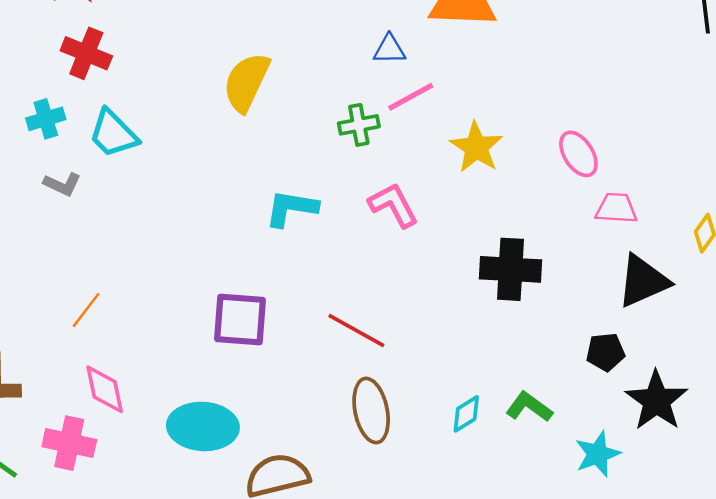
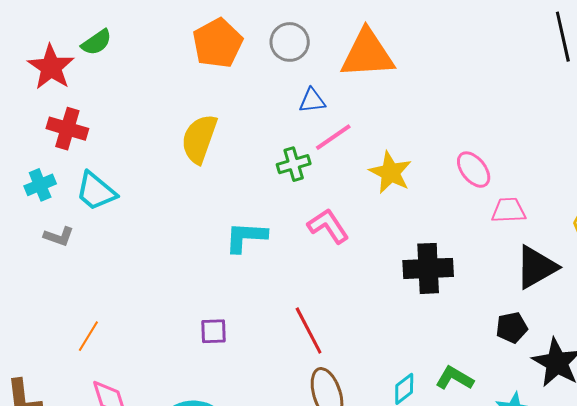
purple square: (240, 320) -> (214, 331), size x0.6
red line: (356, 331) -> (309, 331), turned 39

